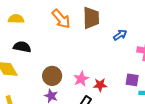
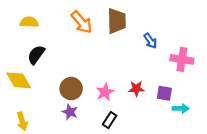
blue arrow: (120, 35) -> (150, 41), turned 88
black semicircle: (22, 47) -> (36, 55), turned -66
red star: (100, 85) -> (136, 89), moved

